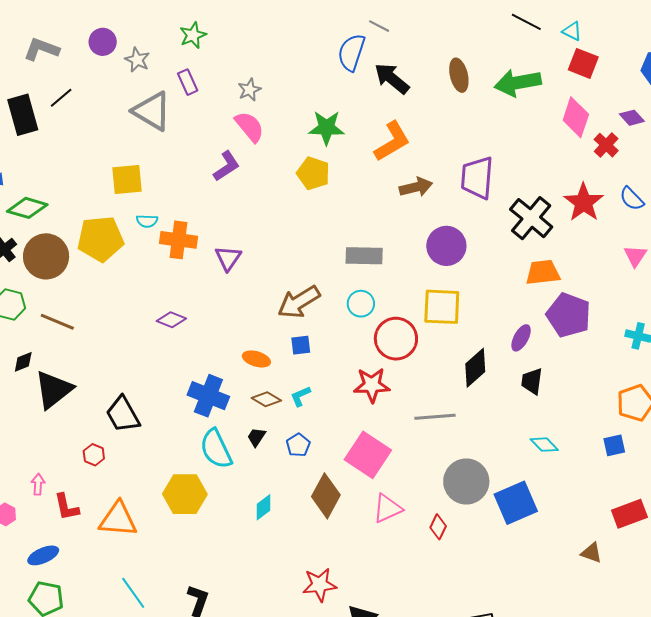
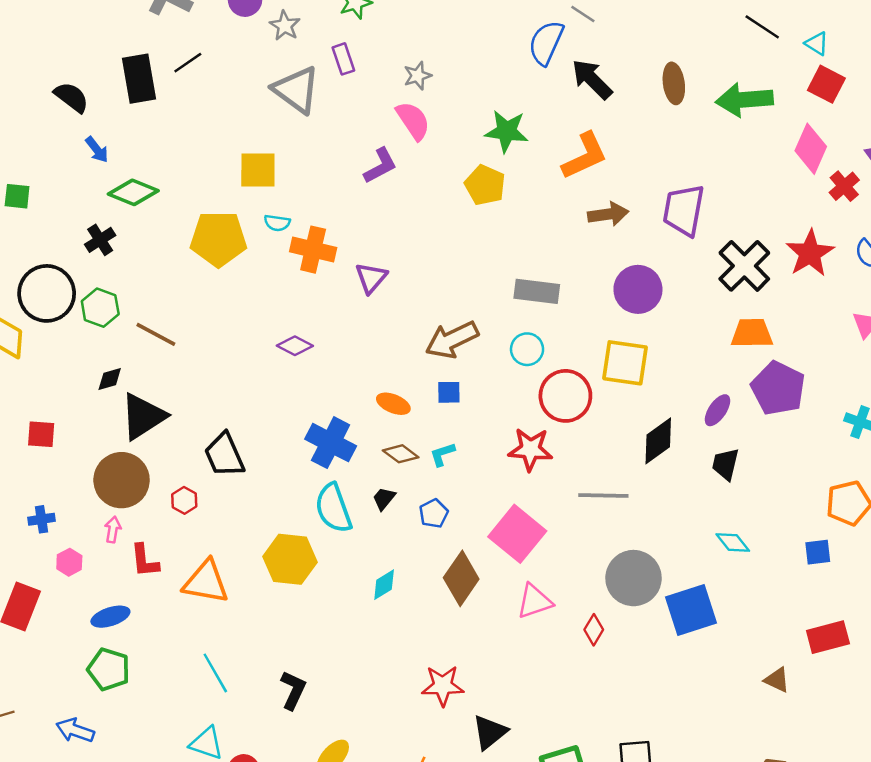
brown circle: (46, 256) -> (122, 480), moved

